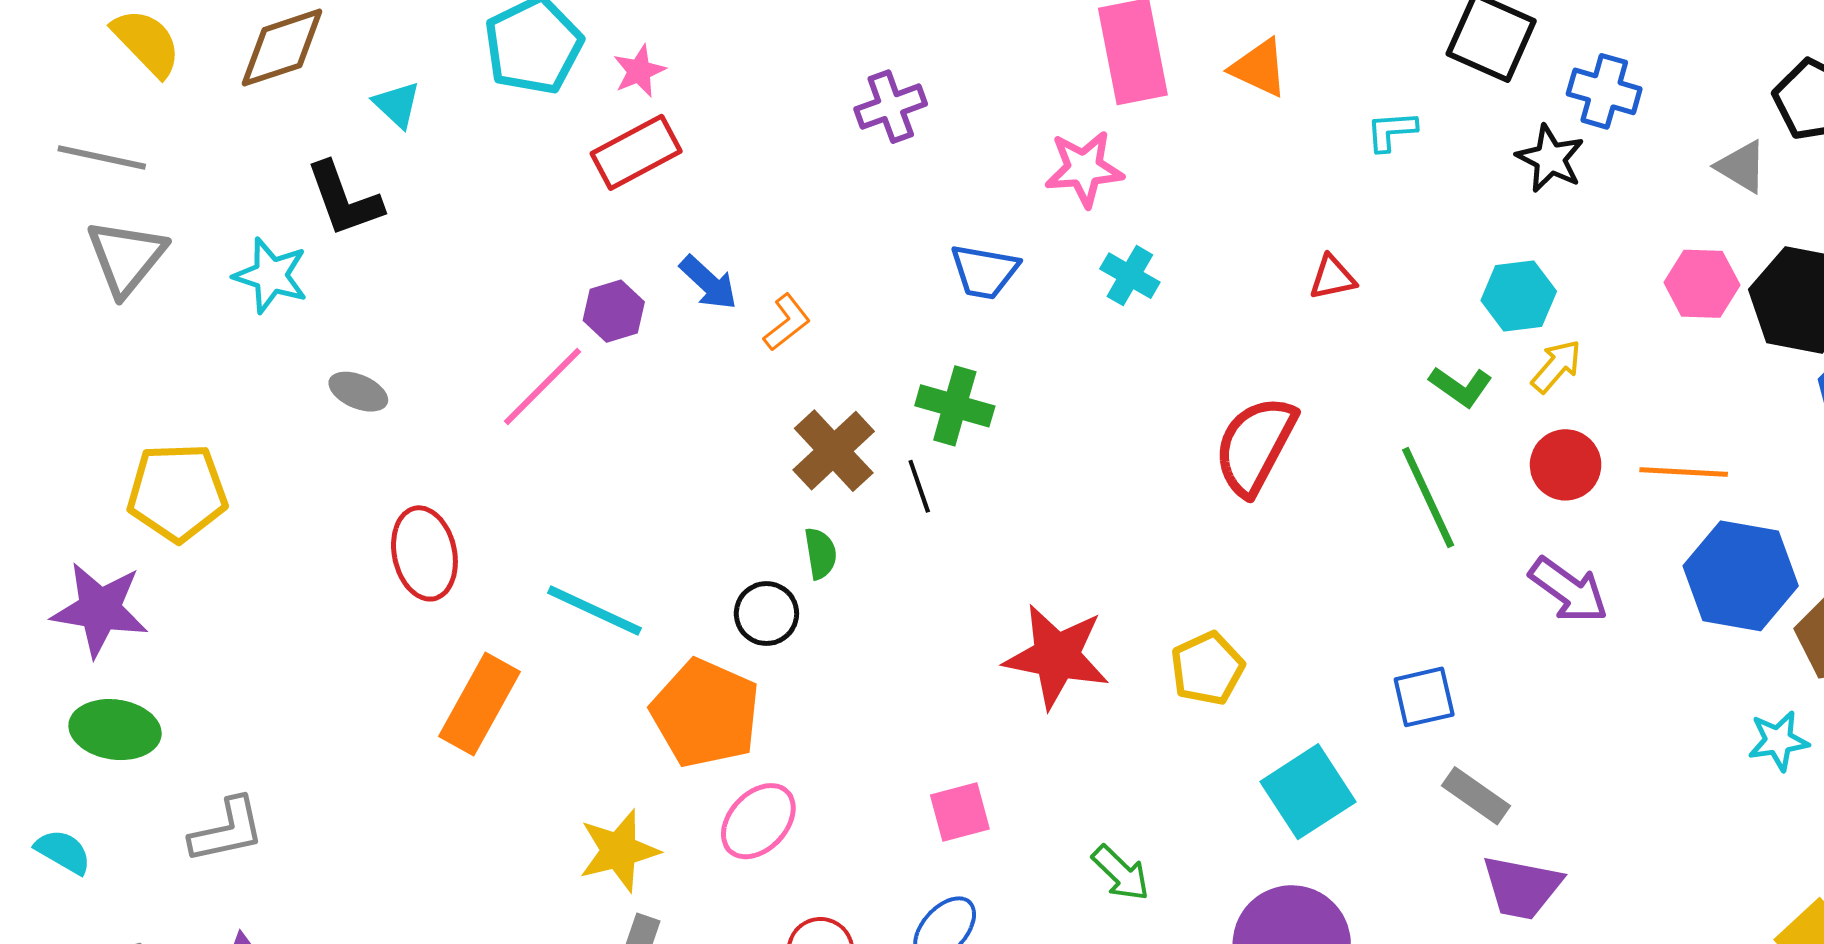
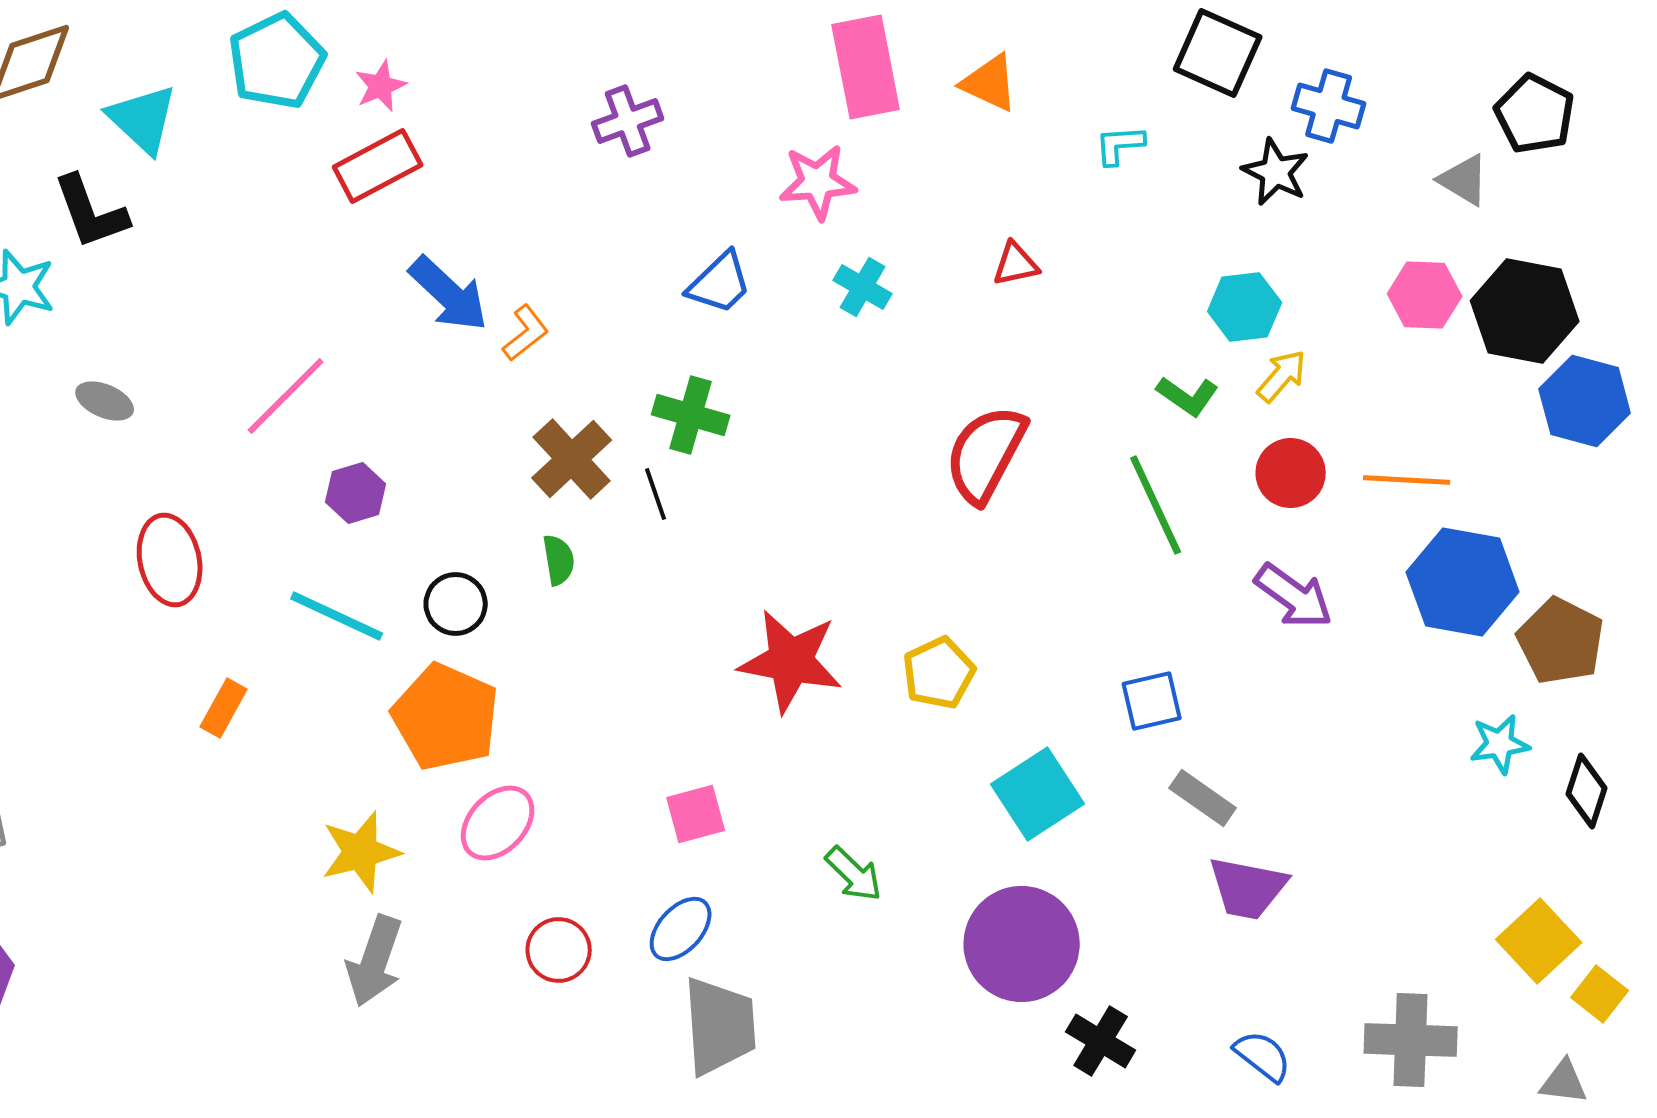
cyan triangle: (397, 105) -> (143, 119), size x1.5
blue trapezoid: (984, 271) -> (720, 283), turned -54
red triangle: (1332, 278) -> (1016, 264), moved
blue arrow: (708, 283) -> (449, 294), size x1.4
purple hexagon: (614, 311) -> (356, 493), moved
black circle: (766, 614) -> (456, 604), moved
orange rectangle: (479, 704) -> (224, 708), size x0.6

